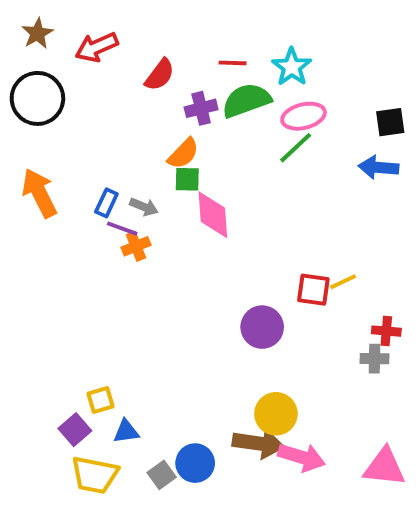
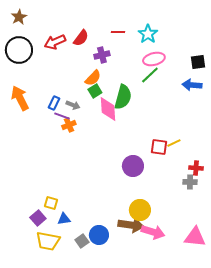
red arrow: (97, 47) -> (55, 42), moved
green semicircle: (246, 100) -> (123, 97), moved, turned 125
green square: (187, 179) -> (95, 91), turned -32
yellow square: (101, 400) -> (51, 203), turned 32

